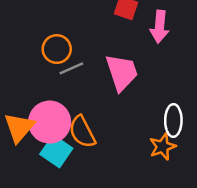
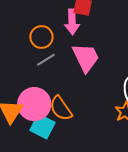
pink arrow: (160, 27) -> (72, 22), moved
orange circle: (57, 49) -> (41, 37), moved

